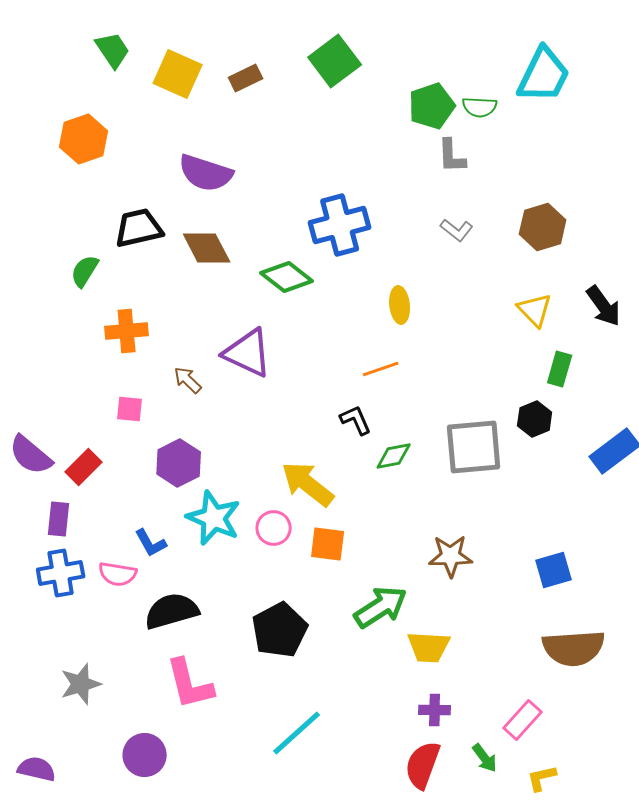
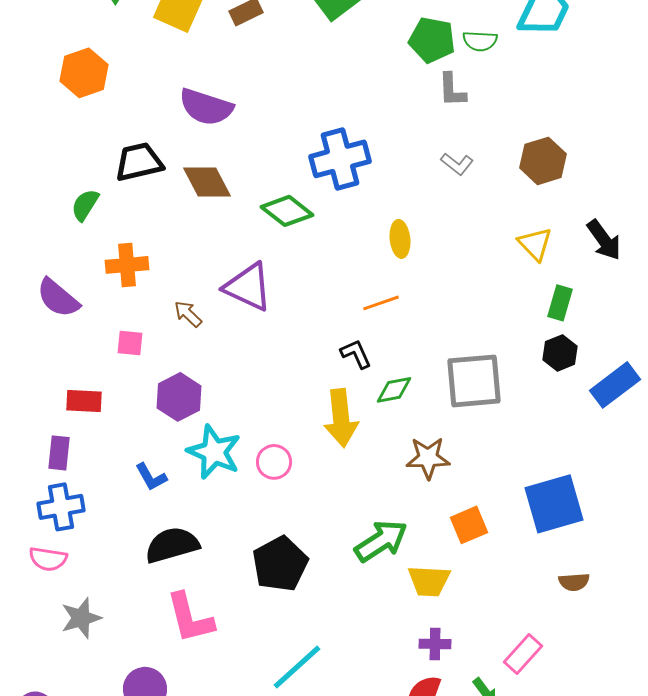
green pentagon: (432, 106) -> (432, 40), turned 30
black hexagon: (535, 419) -> (560, 353), moved
purple semicircle: (31, 455) -> (58, 298), moved
red rectangle: (84, 467) -> (84, 401), turned 48
yellow arrow: (308, 484) -> (341, 418), moved, turned -134
orange square: (328, 544) -> (469, 525), moved, turned -30
brown star: (451, 556) -> (428, 458), moved
blue square: (554, 570) -> (554, 504), size x1.6
pink semicircle: (118, 574) -> (48, 559), moved
brown semicircle: (574, 648) -> (574, 582), size x0.5

